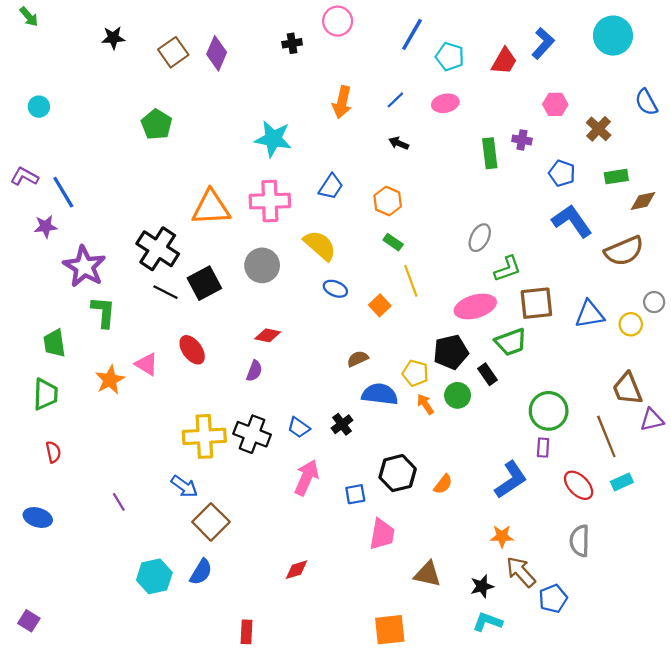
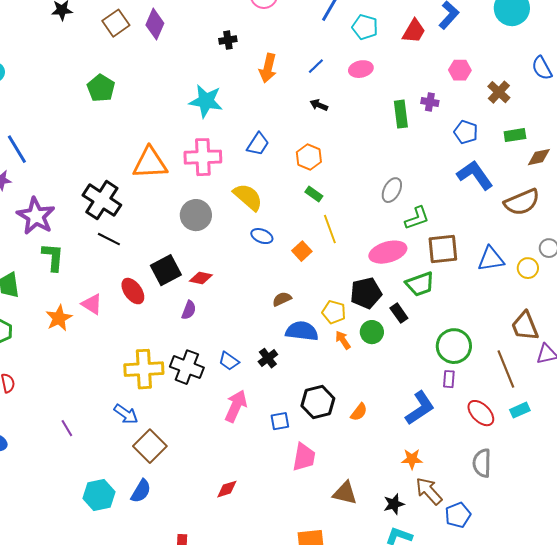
black cross: (292, 43) -> (228, 40), moved
black square: (204, 283) -> (166, 270), moved

